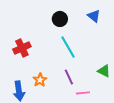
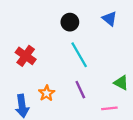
red cross: (22, 48) -> (26, 56), turned -30
pink line: (83, 93) -> (109, 108), moved

